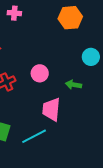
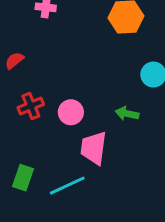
pink circle: (40, 73) -> (71, 112), moved

